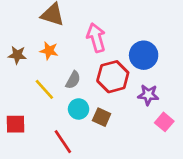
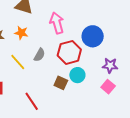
purple star: (148, 95) -> (110, 65), moved
cyan circle: (79, 109) -> (77, 75), moved

